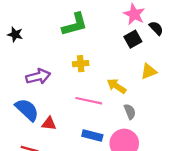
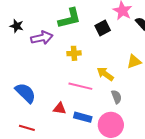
black square: (133, 39) -> (103, 28), moved
purple arrow: (38, 77) -> (42, 38), moved
red triangle: (49, 124) -> (60, 108), moved

